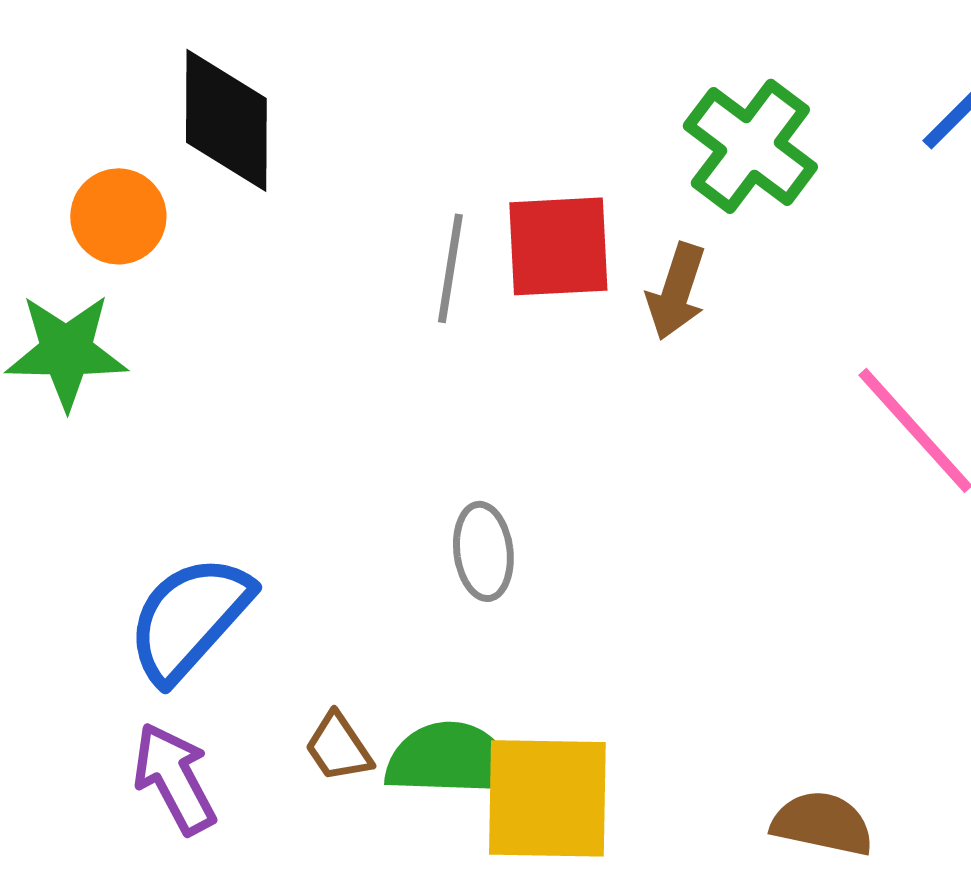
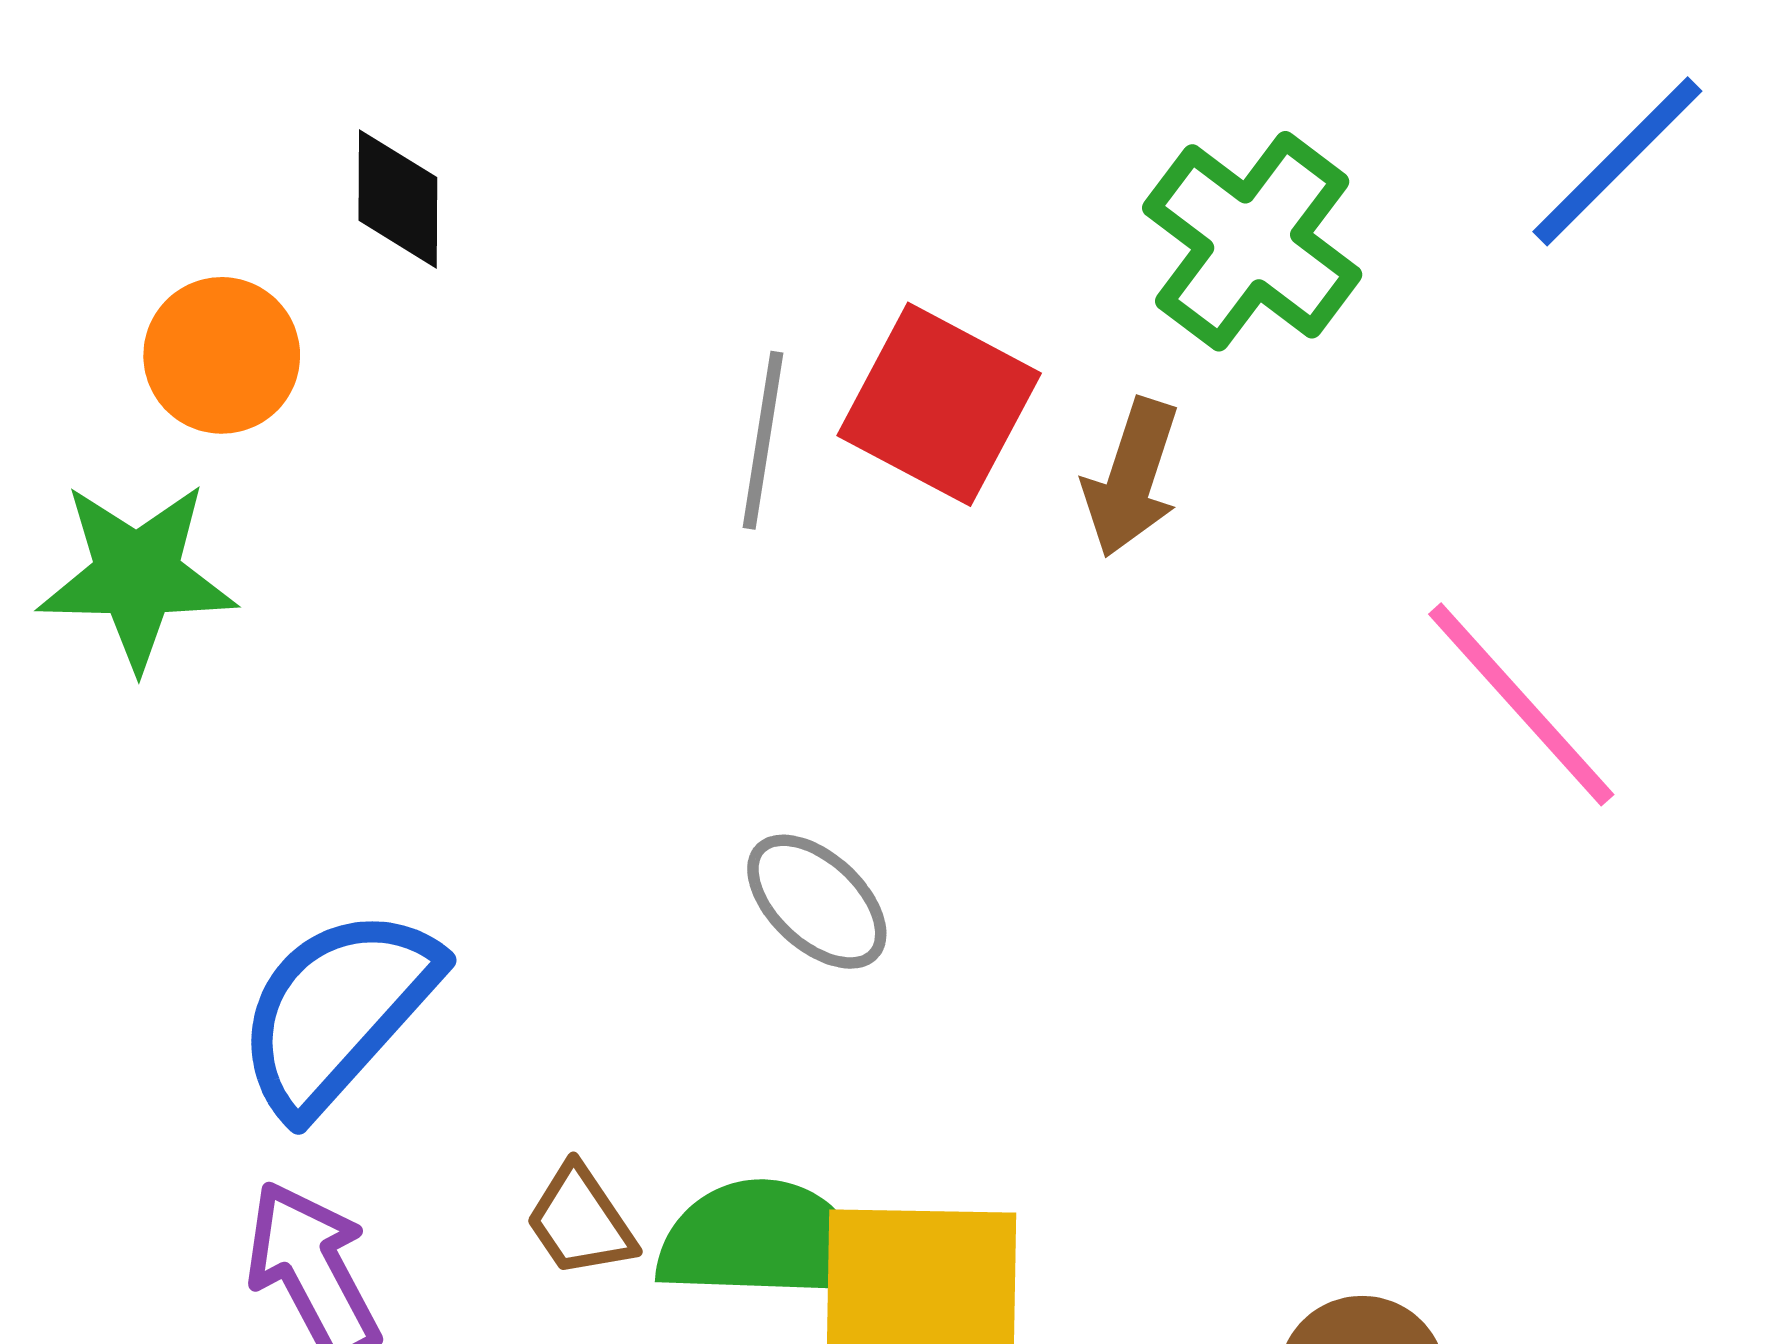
black diamond: (226, 120) -> (398, 199), size x0.6
red square: (558, 246) -> (939, 404), turned 31
gray ellipse: (483, 551) -> (817, 902), turned -40

